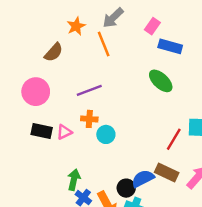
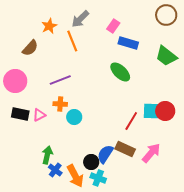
blue semicircle: (143, 179) -> (105, 154), turned -30

